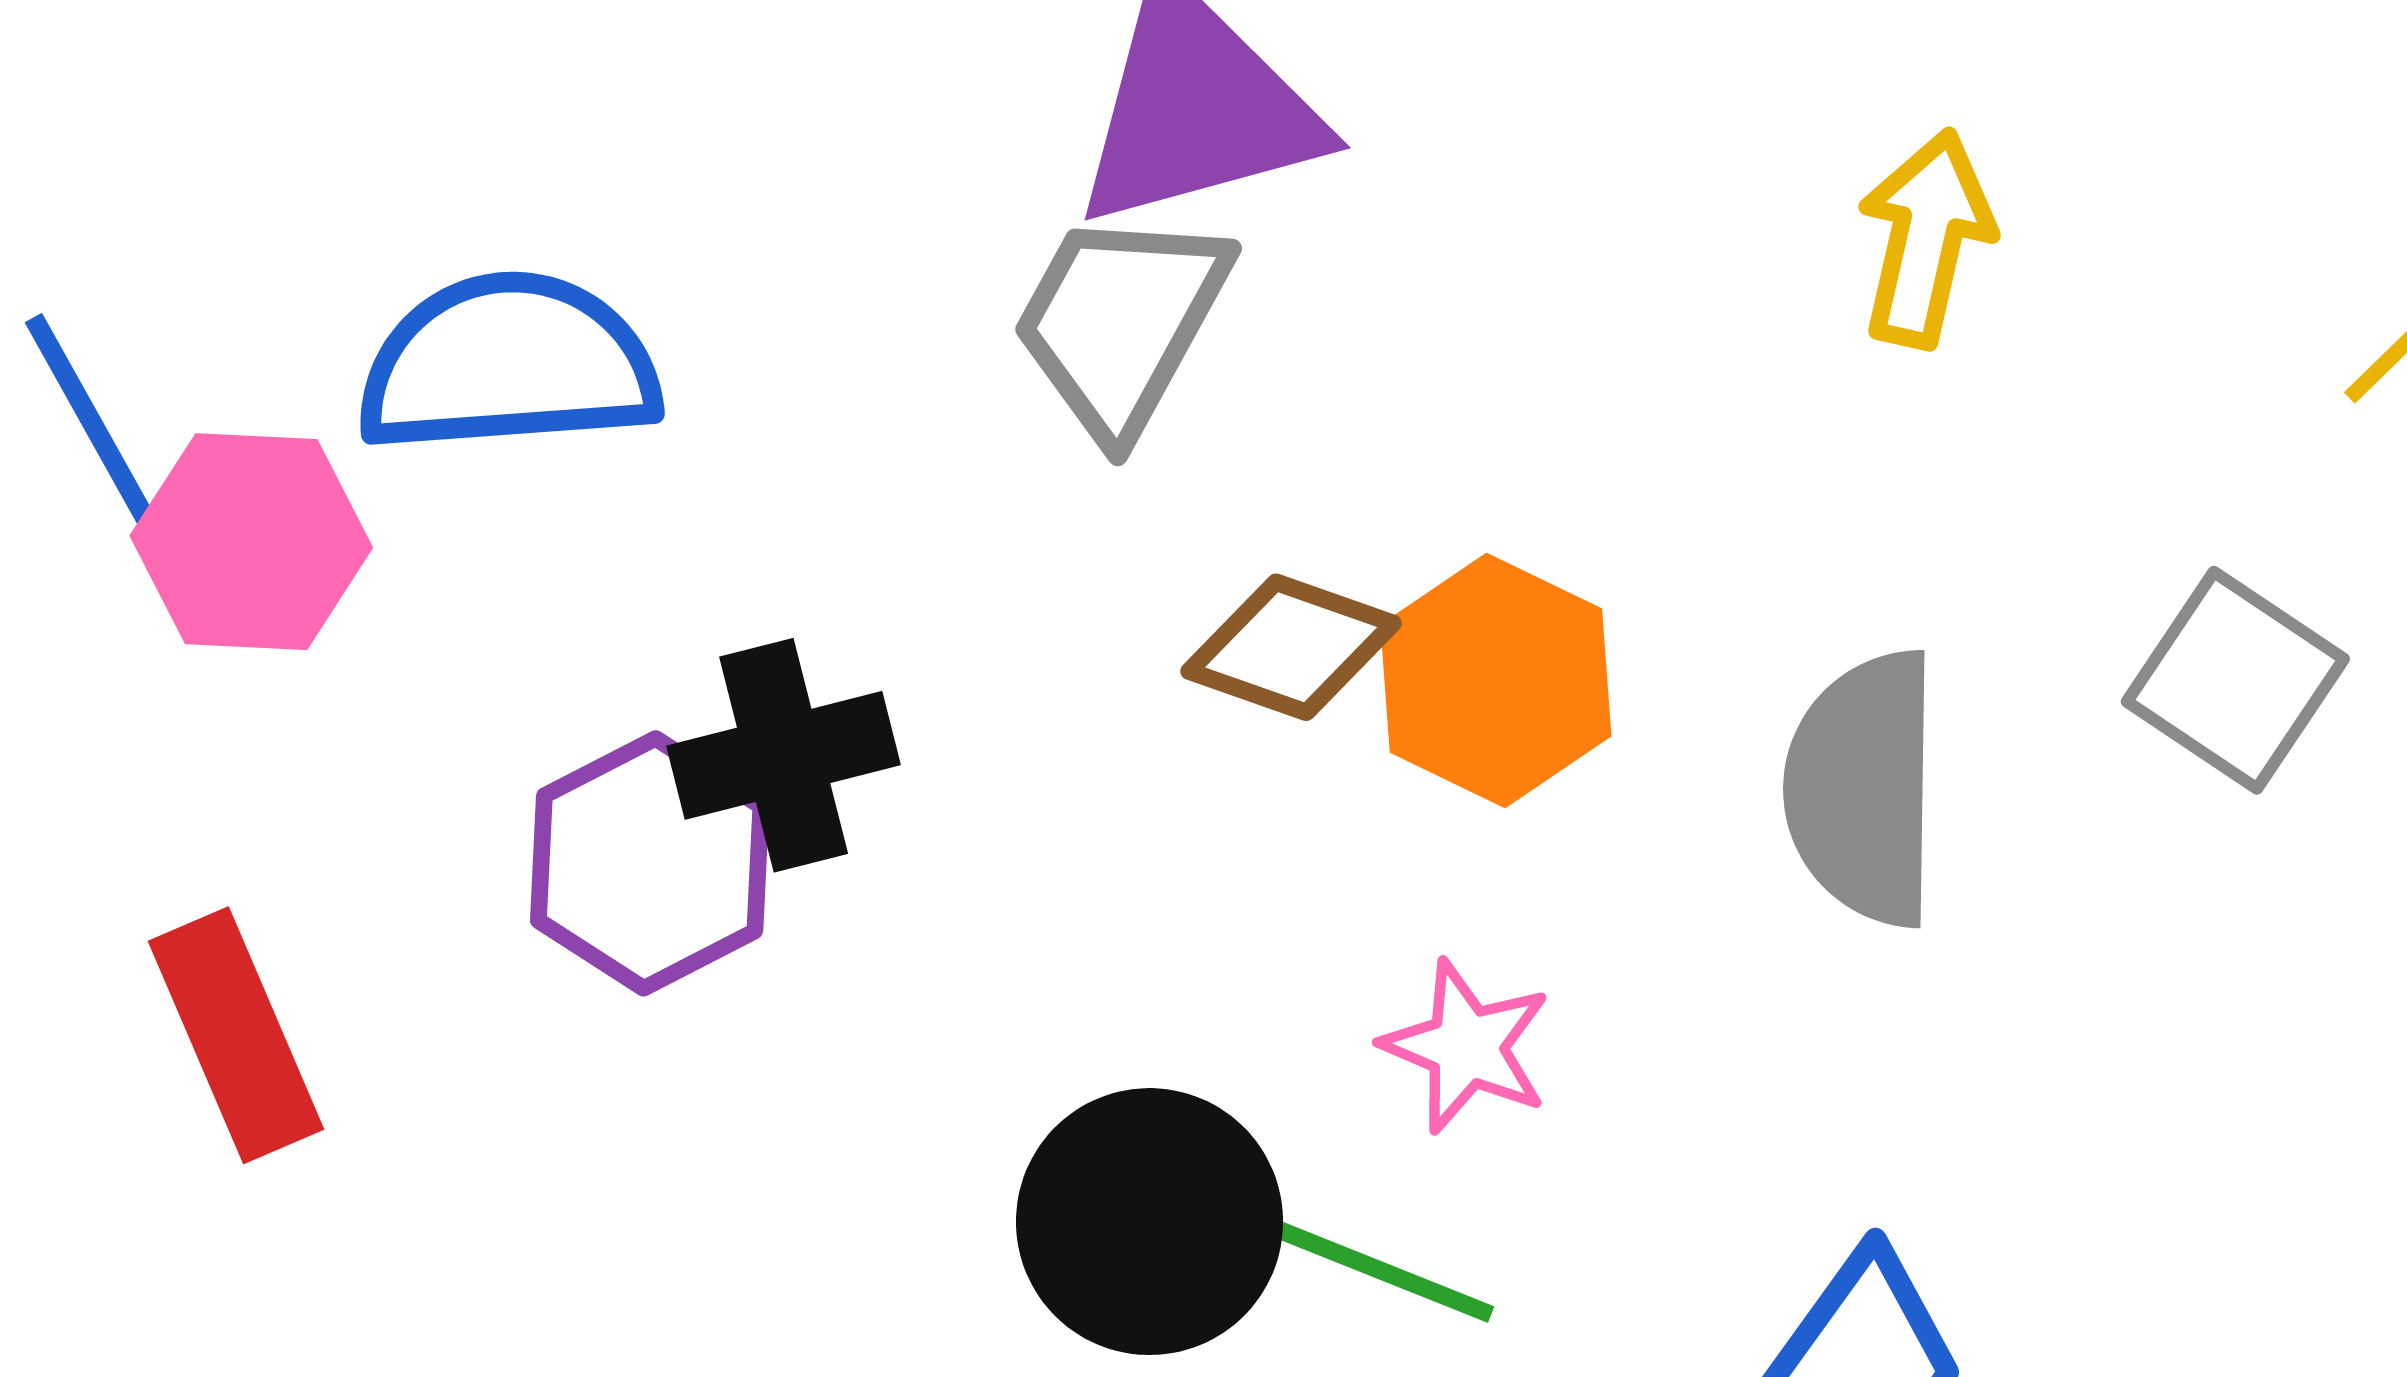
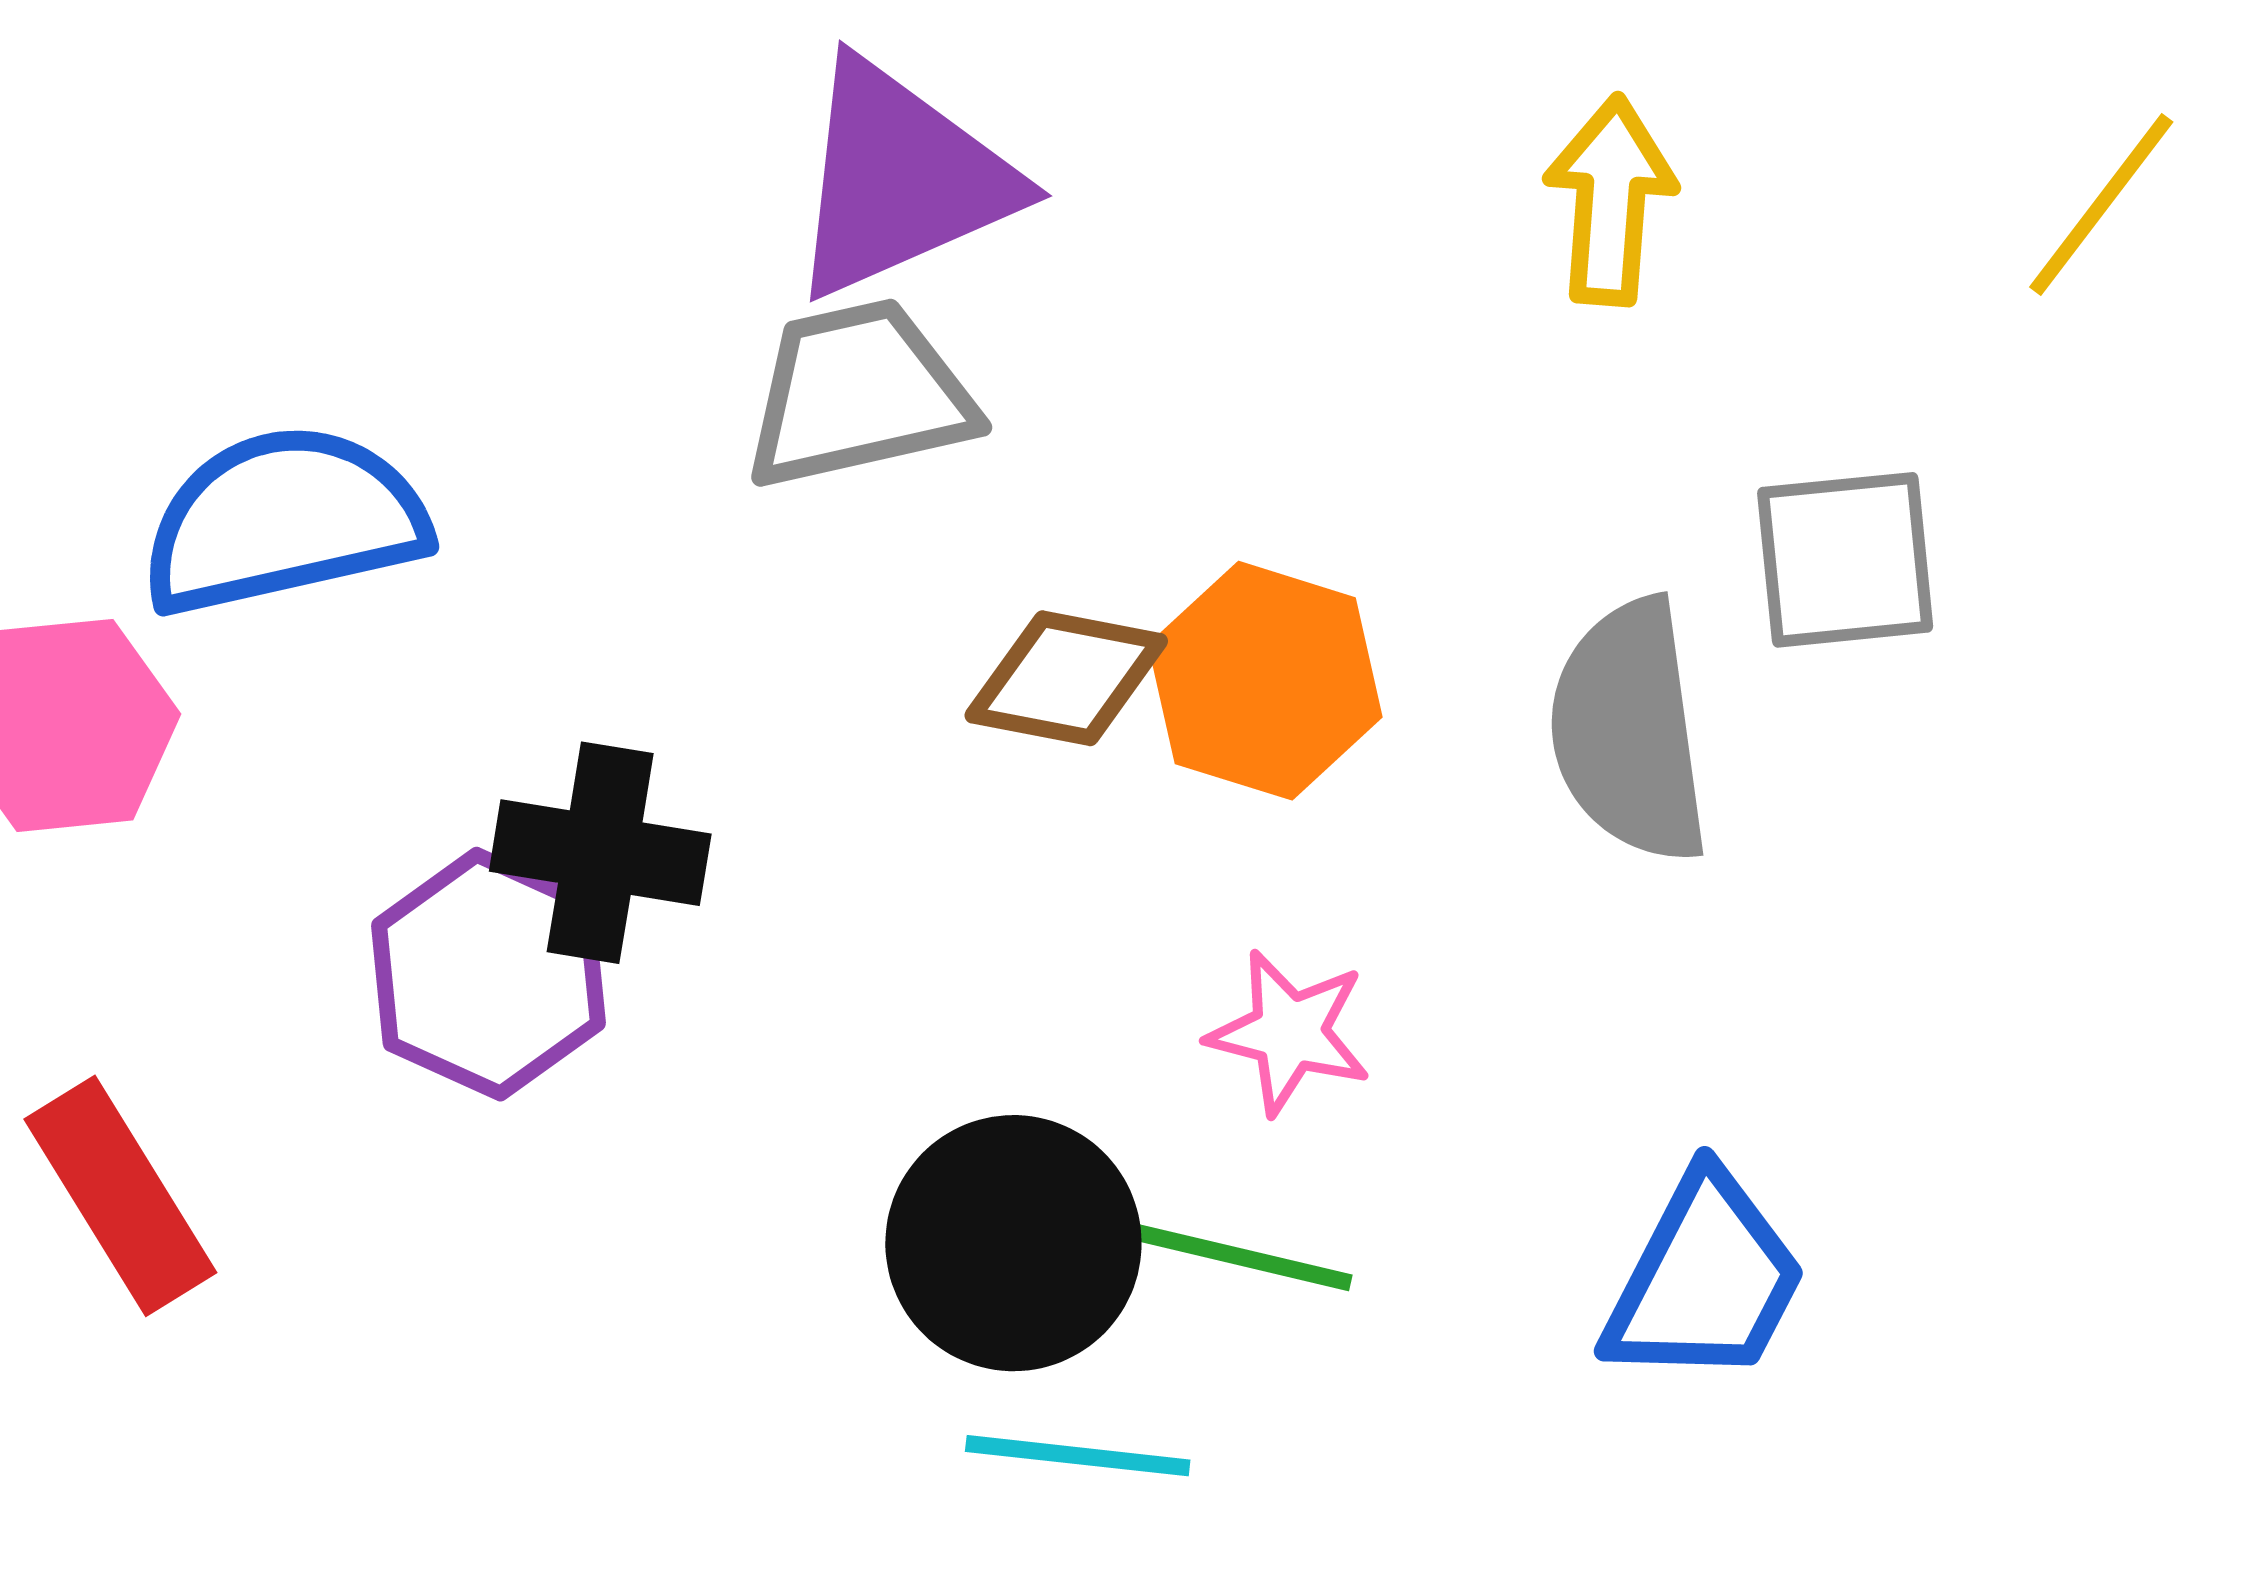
gray trapezoid: (1121, 323) -> (859, 394), turned 57
gray square: (2235, 680) -> (1845, 560), moved, turned -31
black cross: (784, 755) -> (600, 853), turned 32

